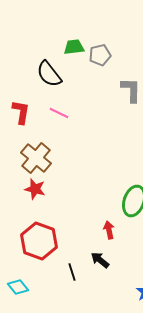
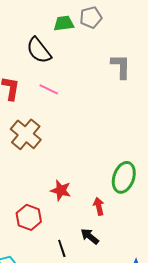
gray pentagon: (100, 55) -> (91, 17), moved
red star: (35, 189) -> (61, 190), moved
red hexagon: (39, 241) -> (29, 217), size x0.7

